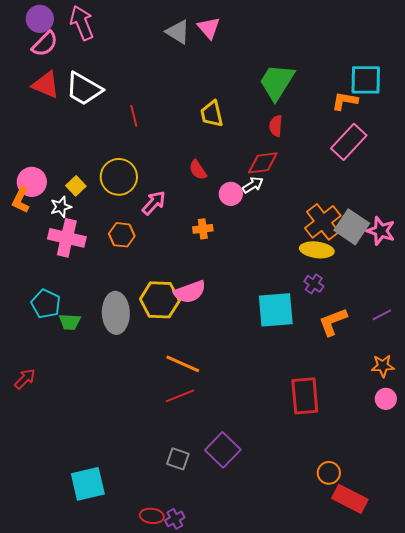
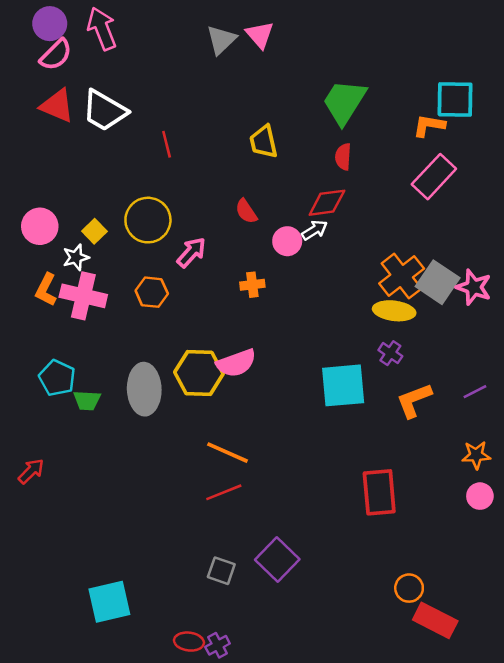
gray triangle: (178, 32) -> (221, 40), turned 44
orange L-shape: (21, 200) -> (46, 290), moved

